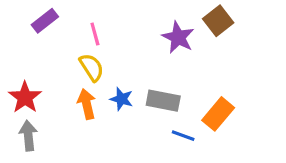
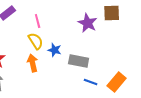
brown square: (218, 21) -> (112, 13), turned 36
blue star: (122, 99) -> (55, 50), moved
orange rectangle: (218, 114) -> (117, 82), moved

